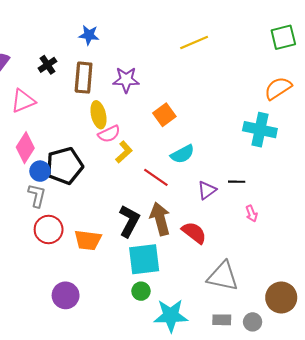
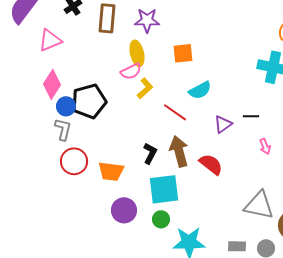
yellow ellipse: (98, 115) -> (137, 53), moved
orange square: (164, 115) -> (183, 53), turned 30
black L-shape: (129, 221) -> (150, 153), size x0.7
gray triangle: (223, 276) -> (259, 205), moved
purple circle: (66, 295) -> (124, 210), moved

